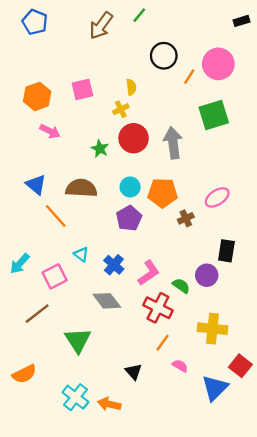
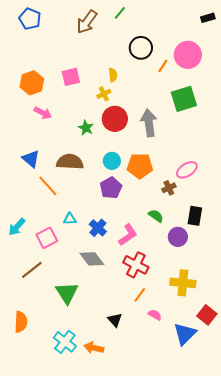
brown cross: (186, 218) -> (169, 188), moved
cyan triangle: (81, 254) -> (70, 219), turned -40
green semicircle: (181, 286) -> (156, 216), moved
orange semicircle: (24, 374) -> (21, 322), turned -60

